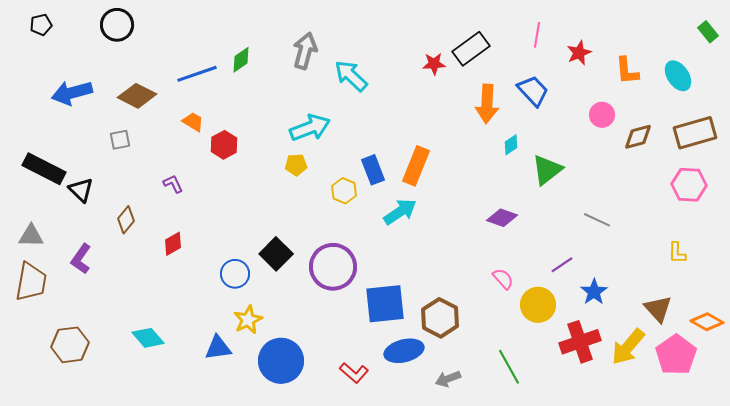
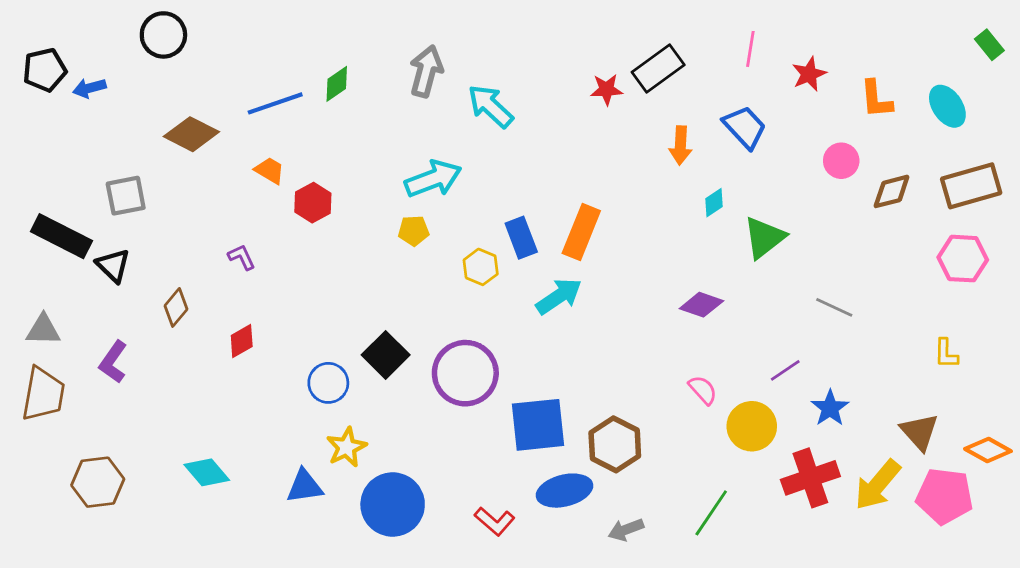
black pentagon: (41, 25) -> (45, 70), moved, size x1.4
blue arrow: (72, 93) -> (89, 88), moved, size x0.6
orange arrow: (487, 104) -> (680, 145), size x0.7
gray square: (120, 140) -> (126, 196), moved, size x1.4
pink pentagon: (676, 355) -> (945, 496), turned -30
green line: (509, 367) -> (711, 513), turned 63

